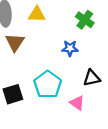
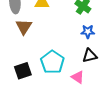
blue star: (70, 48) -> (88, 32), moved

